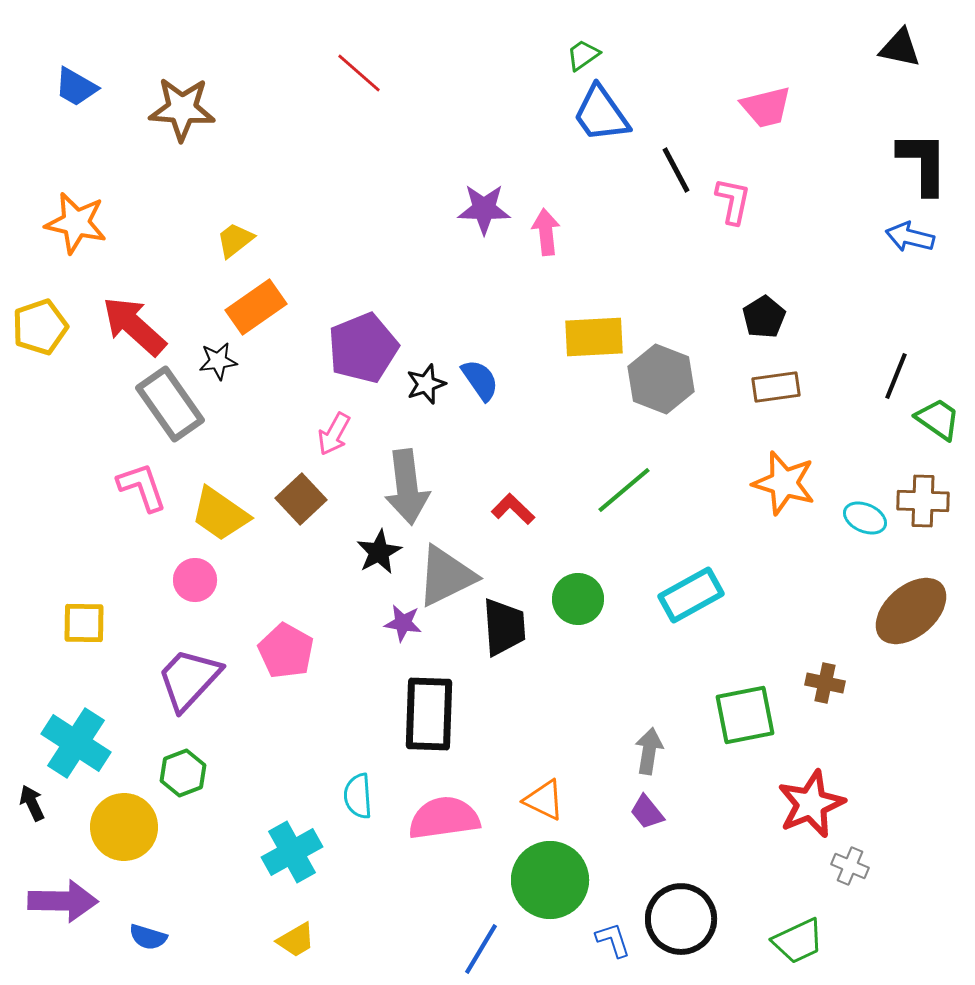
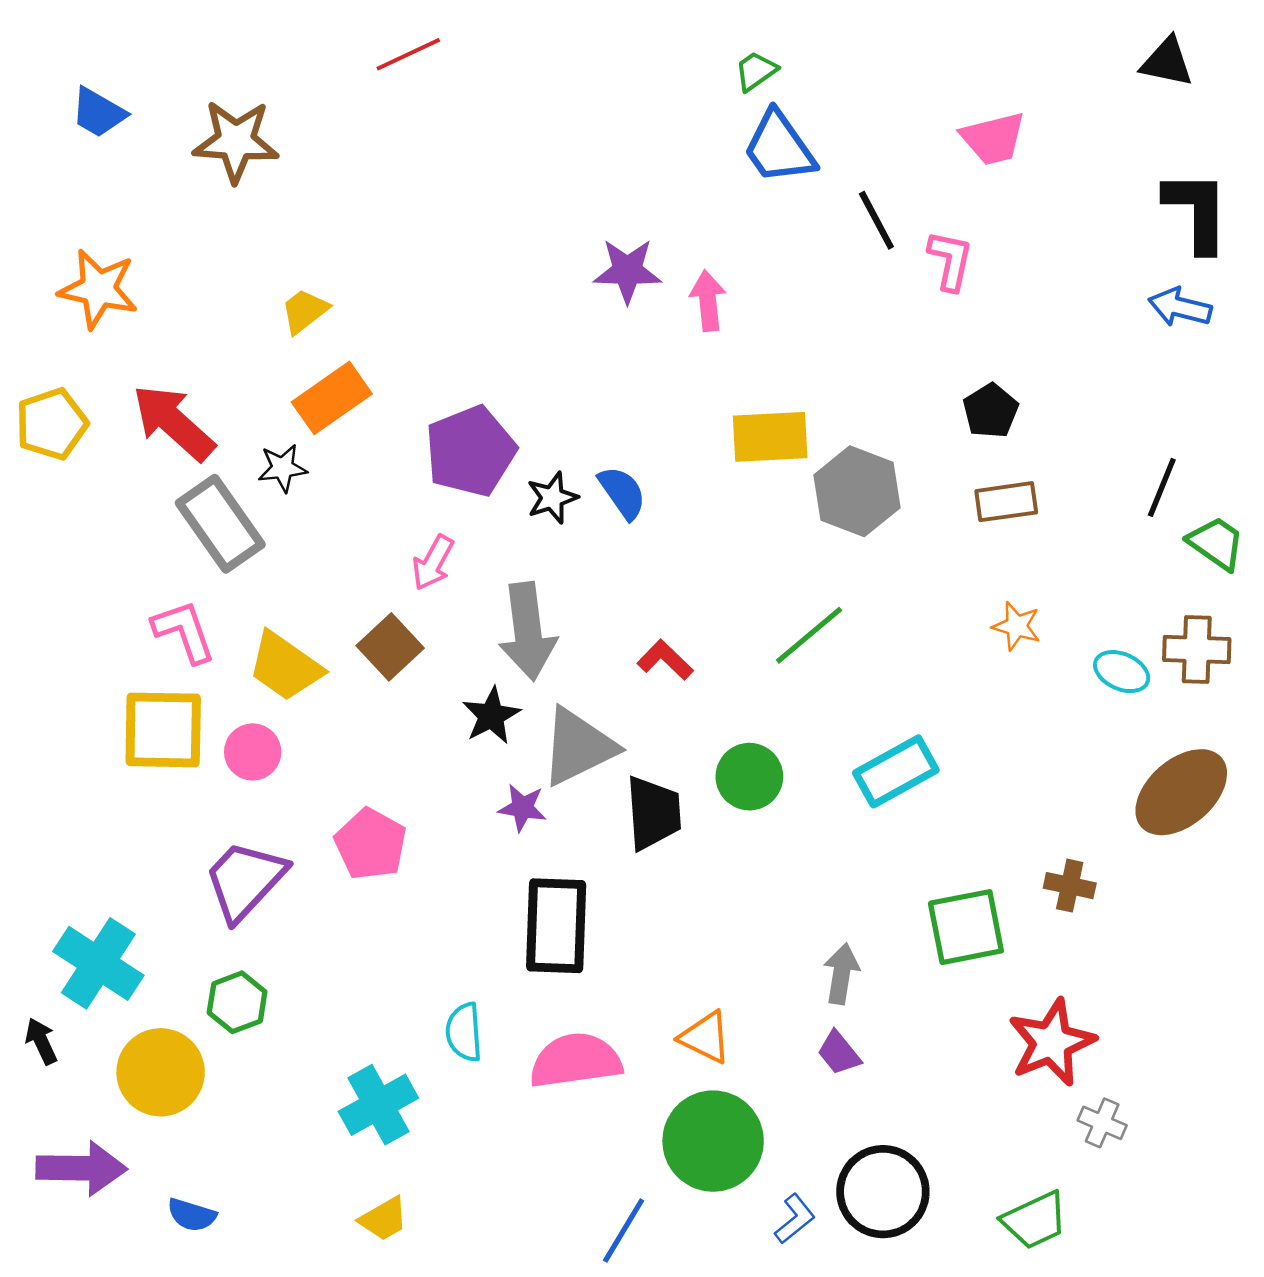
red line: (359, 73) -> (408, 54), moved, turned -66
orange star: (784, 483) -> (1017, 626), size x0.6
yellow square: (84, 623) -> (163, 730), moved, size x1.5
blue L-shape: (613, 940) -> (795, 1219), turned 69

